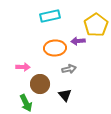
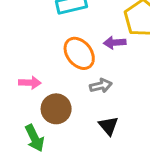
orange ellipse: (55, 48) -> (79, 53), turned 55
black triangle: (65, 95) -> (108, 126), moved

